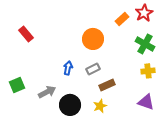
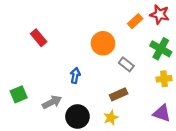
red star: (144, 13) -> (160, 14), turned -30
red rectangle: (26, 34) -> (39, 38), moved
gray rectangle: (93, 69) -> (126, 64), moved, turned 64

